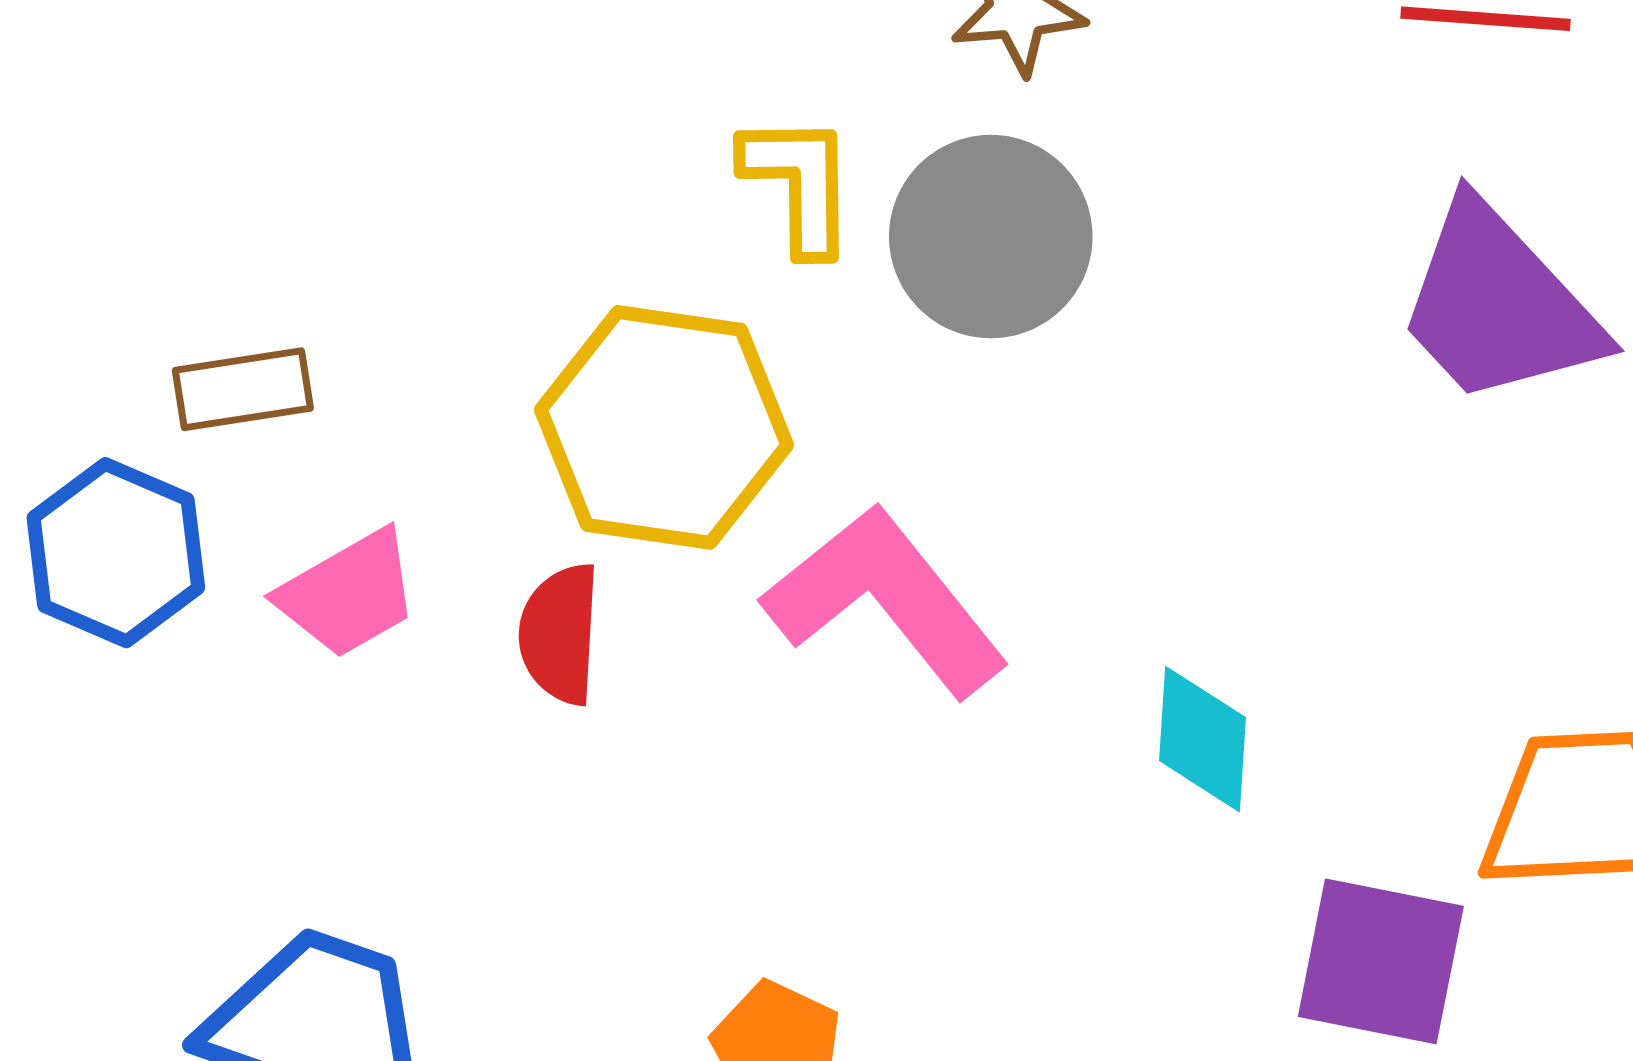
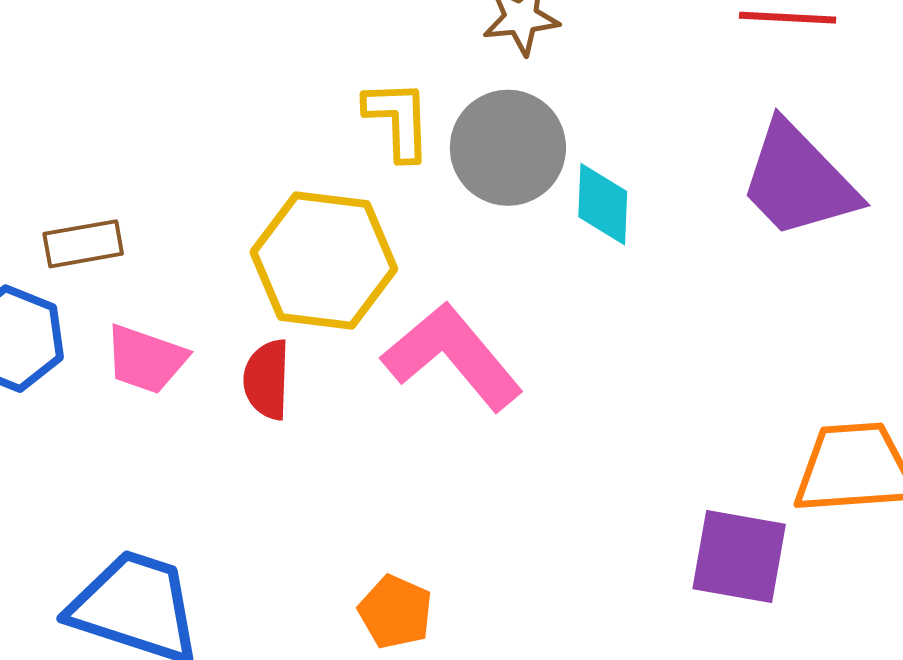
pink trapezoid: (349, 594) -> (146, 359), turned 50
cyan diamond: (1202, 739) -> (603, 204), moved

